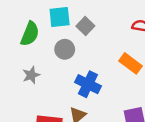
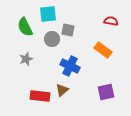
gray square: (85, 26) -> (68, 30), moved, turned -32
green semicircle: (30, 34) -> (25, 27), turned 132

